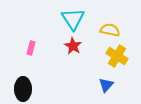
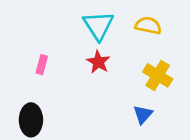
yellow semicircle: (110, 30) -> (148, 26), moved

